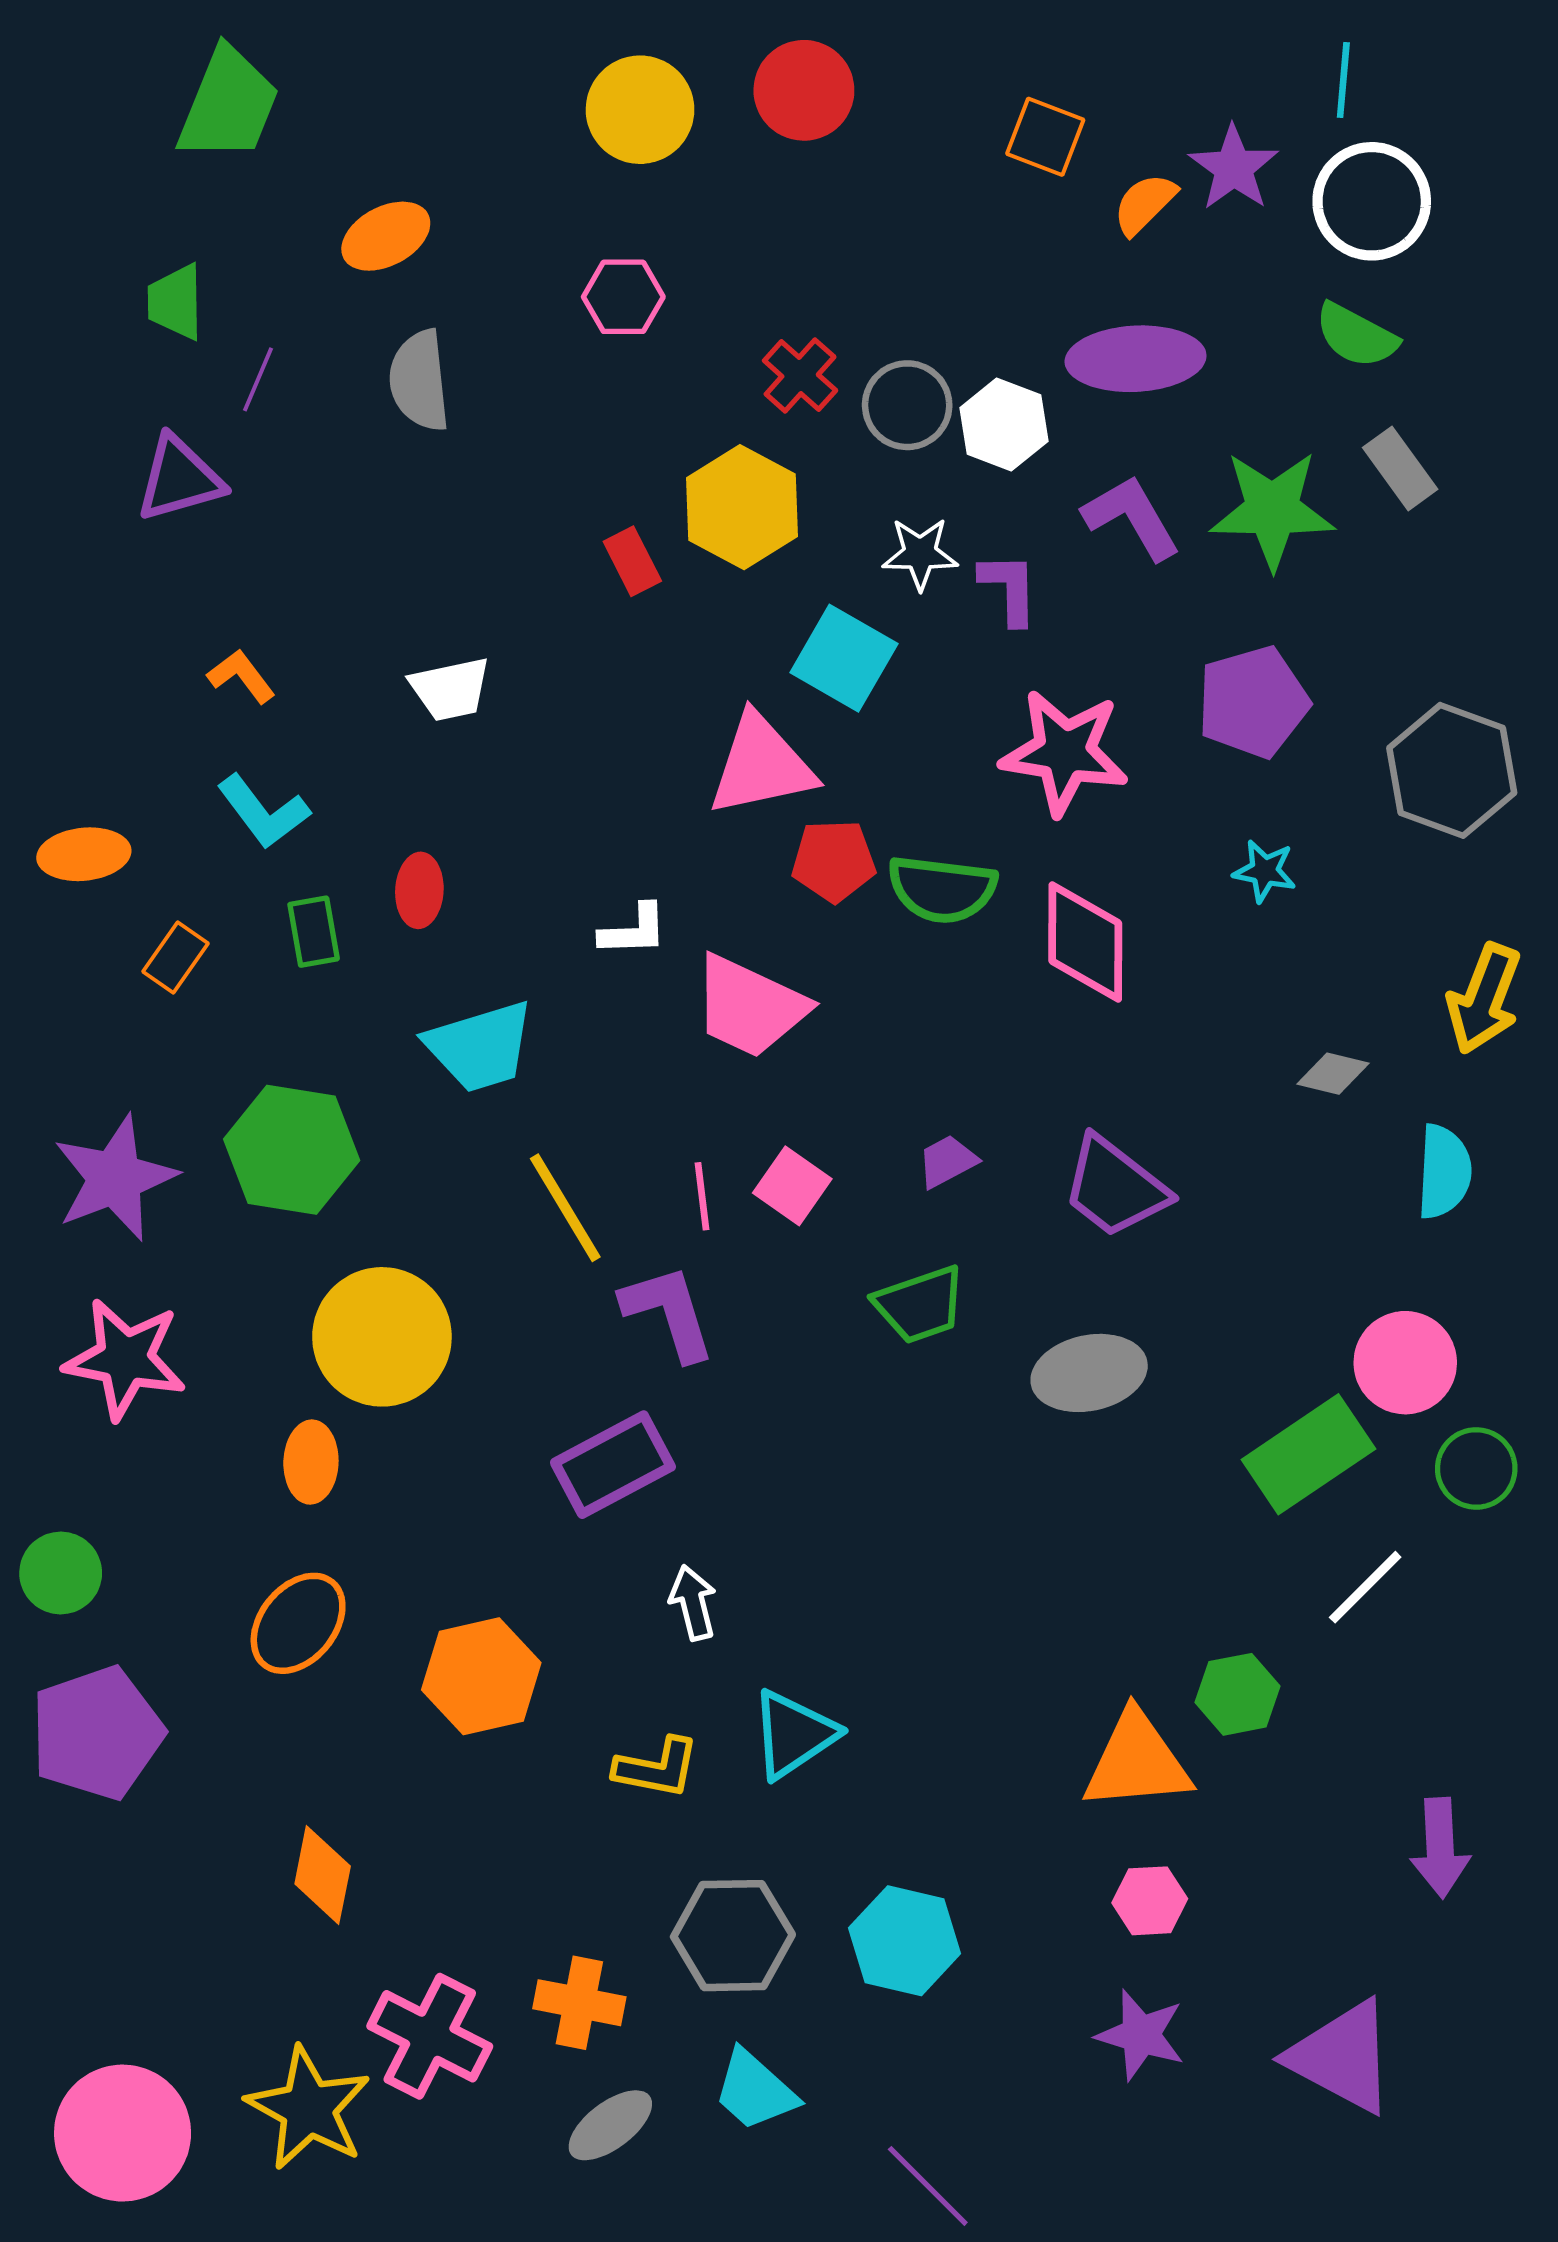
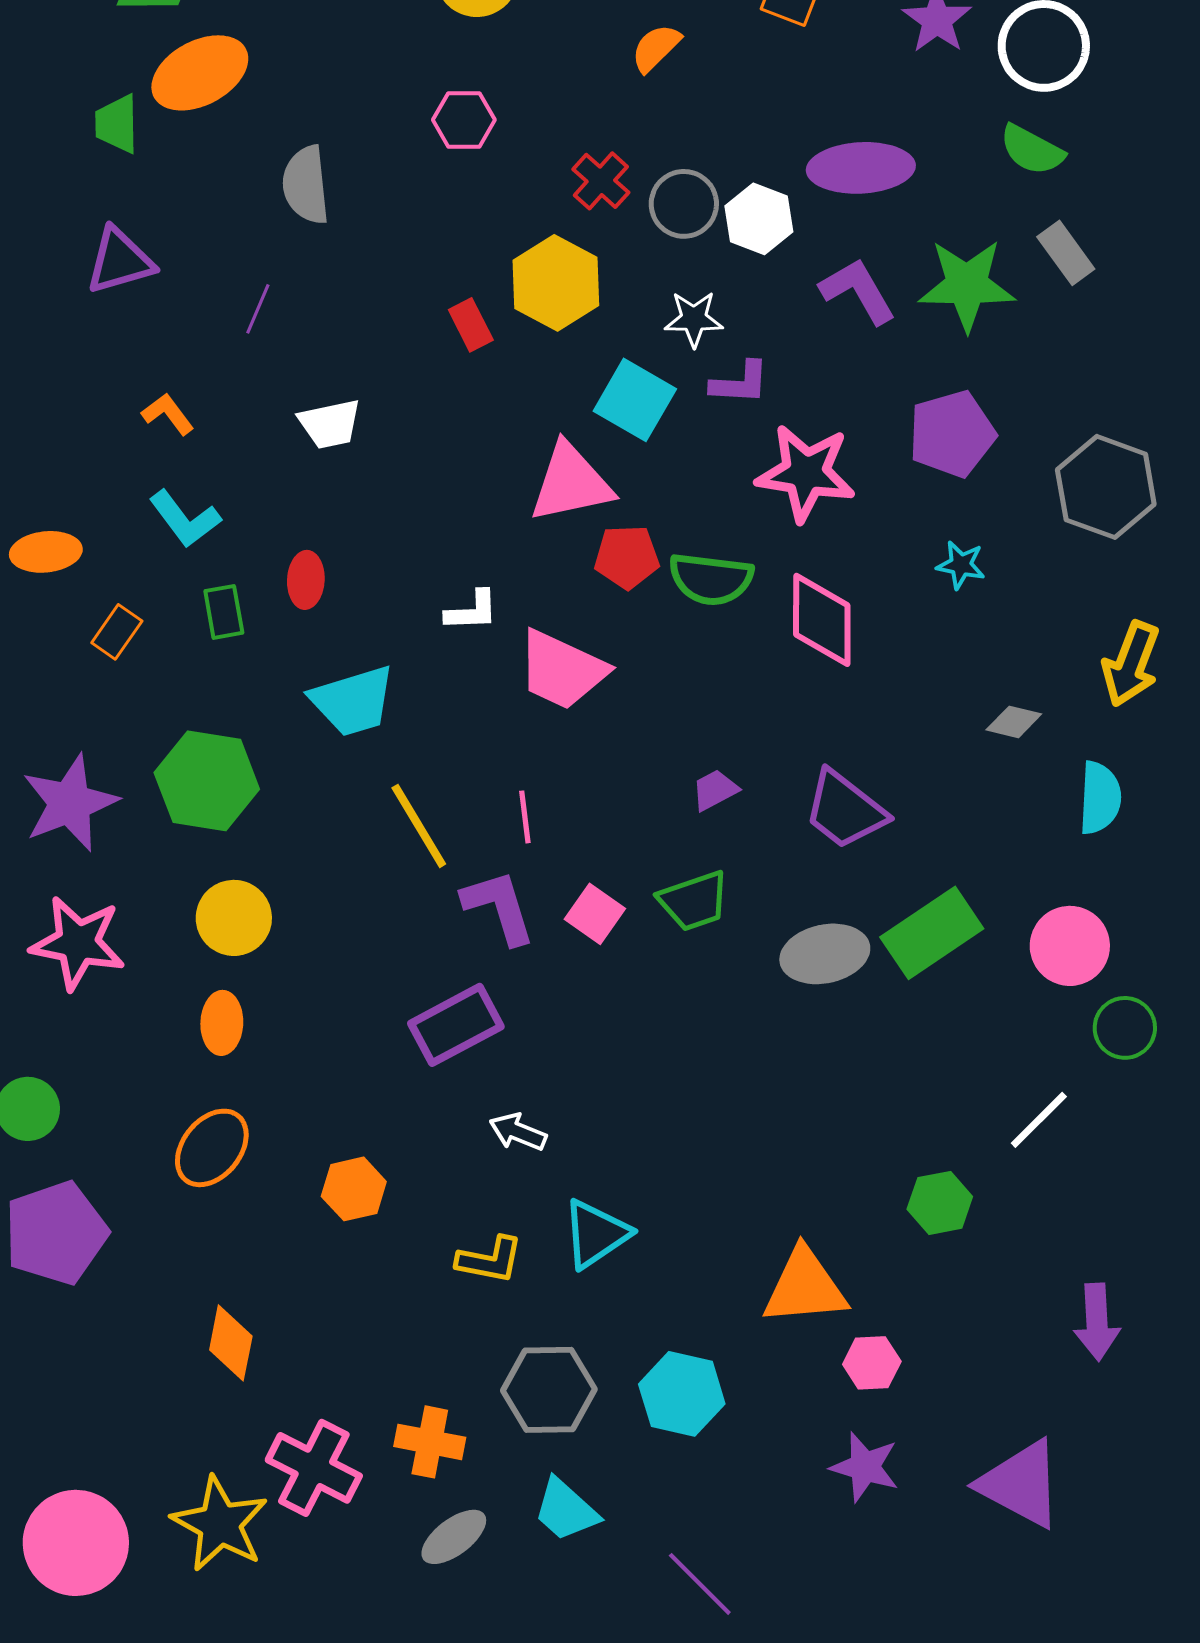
orange semicircle: (1145, 204) -> (656, 48), moved
orange ellipse: (386, 236) -> (200, 73), moved, size x1.4
purple line: (258, 379) -> (258, 309), moved
purple L-shape: (1009, 588) -> (740, 383), moved, turned 94
pink square: (792, 1186) -> (595, 914), moved
yellow circle: (382, 1337) -> (234, 918), moved, size x0.7
green rectangle: (1308, 1454) -> (932, 933), moved
white arrow: (693, 1603) -> (518, 1132), turned -54
orange hexagon: (481, 1676) -> (354, 1189), size x0.7
orange triangle: (1137, 1761) -> (805, 1287), moved

